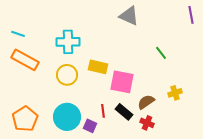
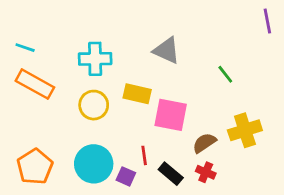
gray triangle: (129, 16) -> (167, 50), moved
yellow cross: (175, 93) -> (245, 130), size x1.6
black rectangle: (124, 112) -> (171, 174), moved

